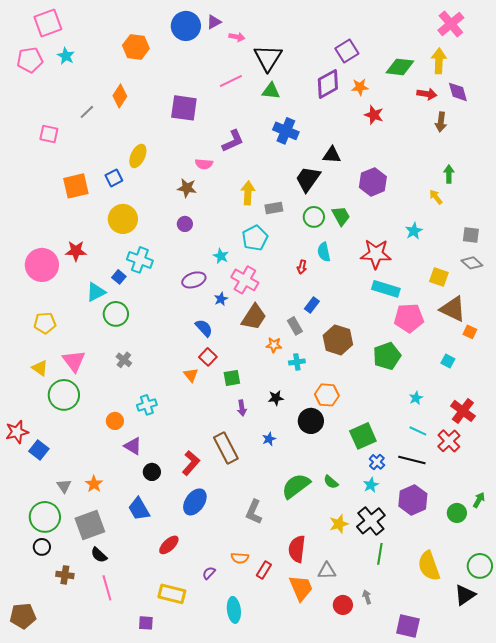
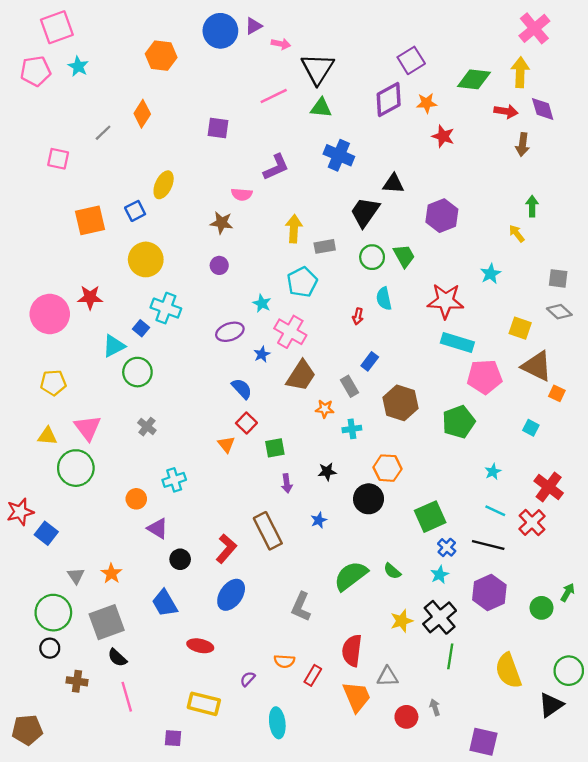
purple square: (184, 108) -> (218, 128), size x0.7
yellow triangle: (40, 368) -> (47, 436), turned -30
red ellipse: (169, 545) -> (200, 646), turned 55

